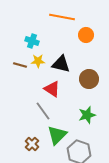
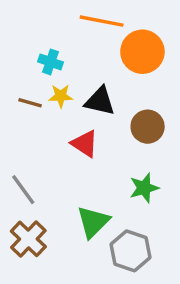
orange circle: (86, 35) -> (142, 52), size x1.6
gray line: (43, 111) -> (23, 190), moved
brown cross: (32, 144) -> (28, 239), moved, size x1.5

